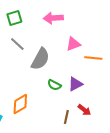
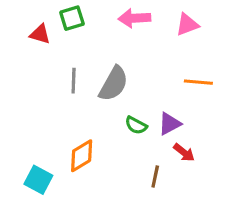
gray line: (17, 44) -> (74, 81), moved, turned 49
pink triangle: (73, 44) -> (187, 25), moved
red arrow: (84, 110) -> (184, 153), moved

